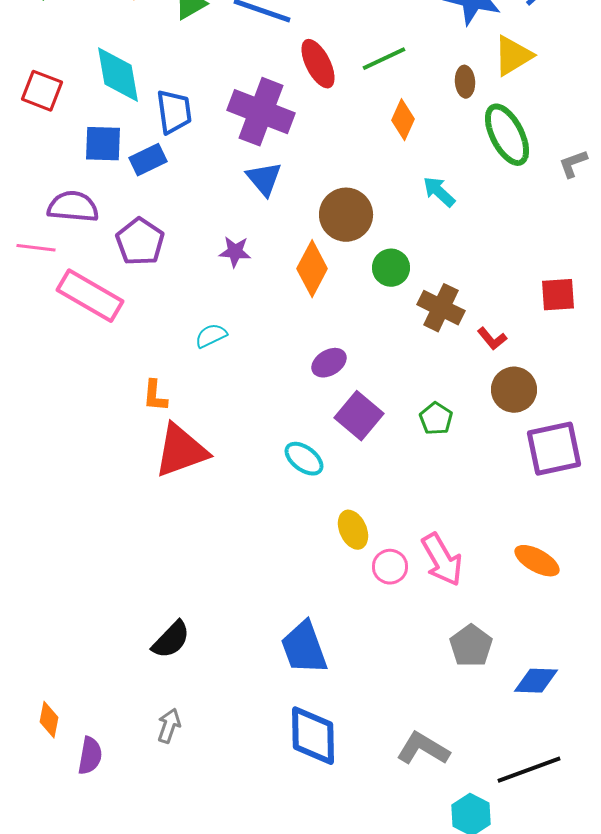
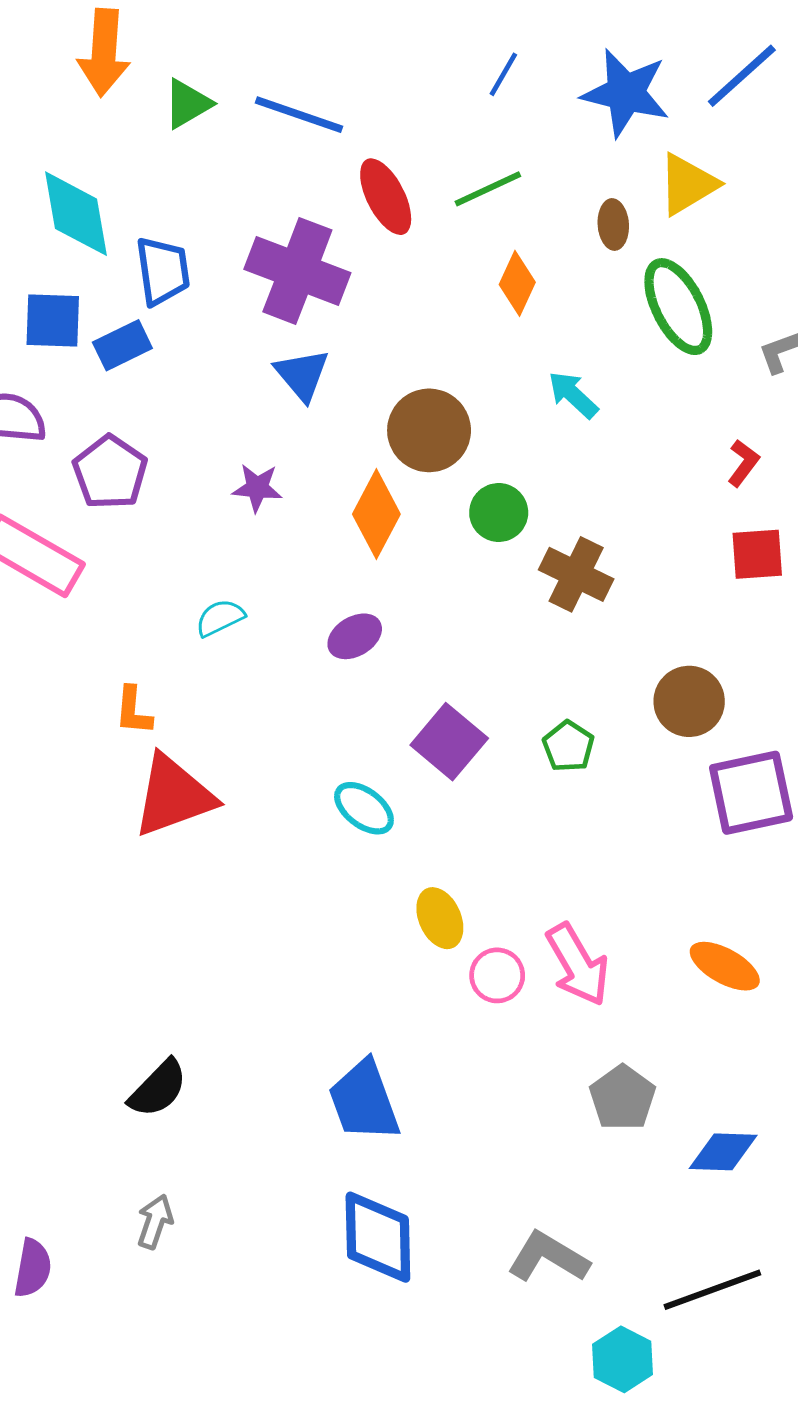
red L-shape: (492, 339) -> (743, 463), moved, turned -104
purple ellipse: (329, 363) -> (355, 636), moved

